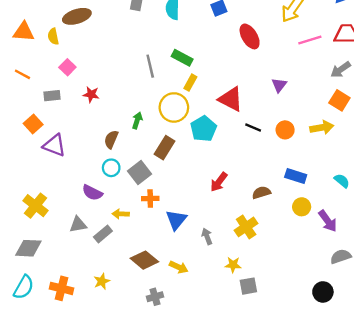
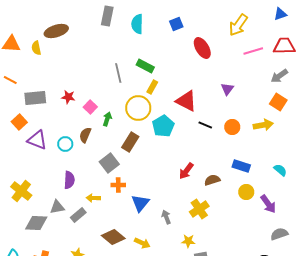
pink square: (67, 67) -> (90, 107), moved
gray rectangle: (52, 96) -> (35, 98), size x1.5
cyan circle: (111, 168) -> (65, 144), moved
red arrow: (219, 182) -> (186, 171), moved
purple semicircle: (92, 193) -> (69, 180), turned -114
gray diamond: (28, 248) -> (36, 223), moved

